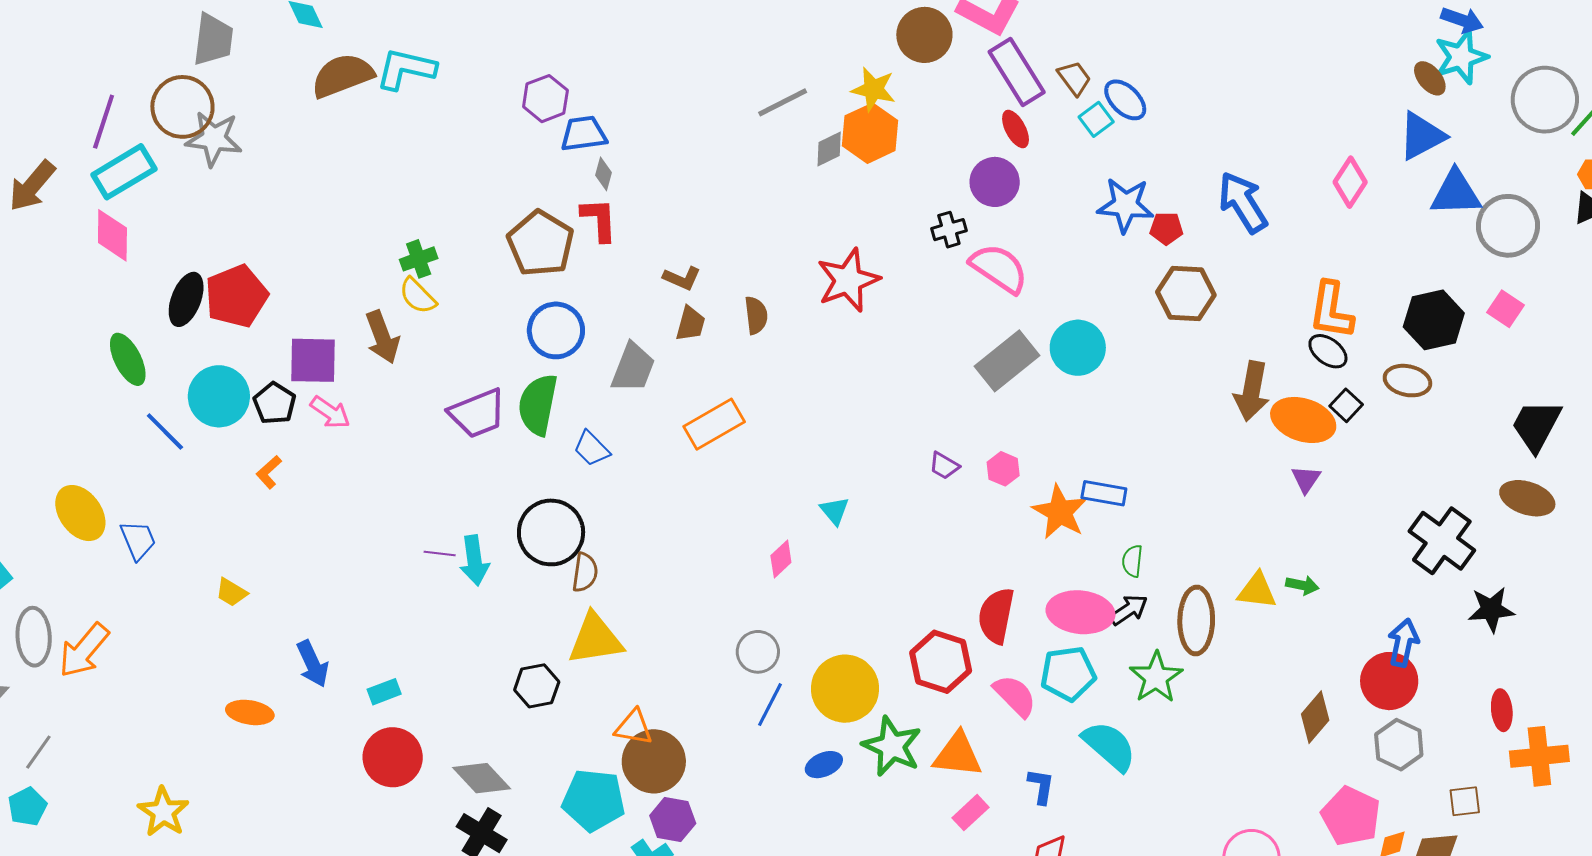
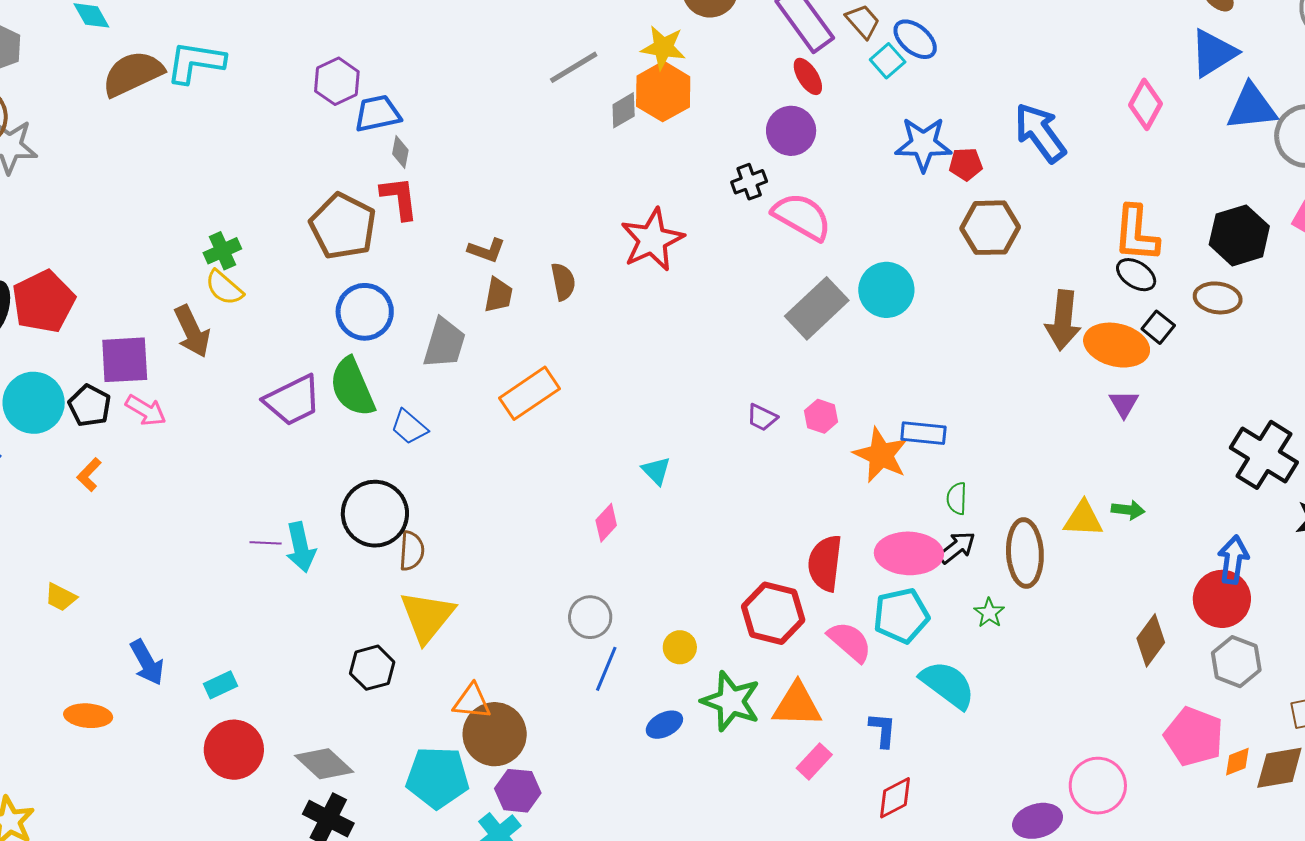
green semicircle: (538, 405) -> (352, 387), turned -30
yellow triangle: (595, 639) -> (427, 617), turned -38
green star: (1156, 677) -> (989, 613), size x0.6
yellow circle: (845, 689) -> (680, 647), size x0.5

